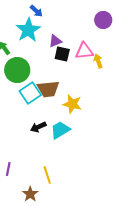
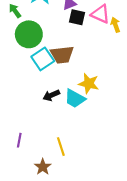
pink triangle: (84, 51) -> (100, 14), turned 30
yellow star: (72, 104) -> (89, 84), moved
cyan trapezoid: (60, 130) -> (75, 98), turned -120

